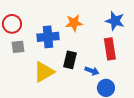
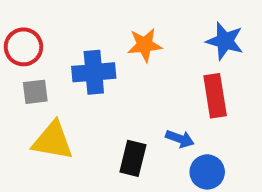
black rectangle: (70, 60) -> (133, 158), moved
yellow triangle: (44, 72) -> (53, 141), moved, turned 40

